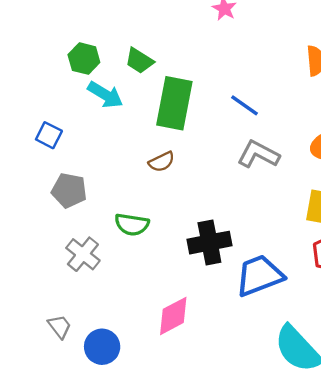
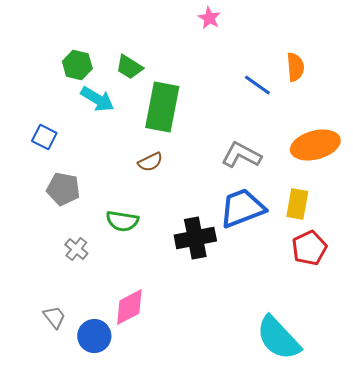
blue line: (245, 105) -> (257, 85), moved
gray cross: (83, 254) -> (76, 249), size x0.7
blue trapezoid: (259, 275) -> (242, 208), moved
pink diamond: (173, 316) -> (129, 307), moved

